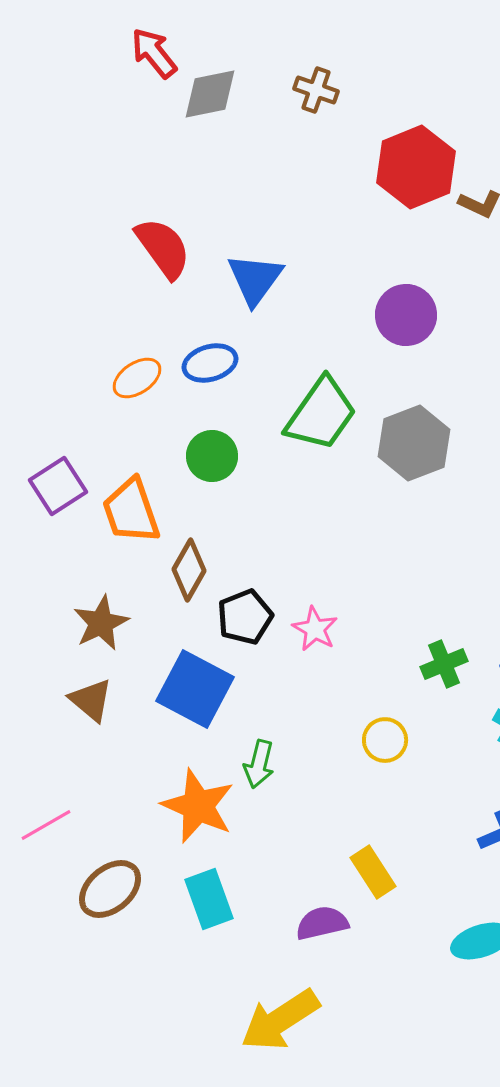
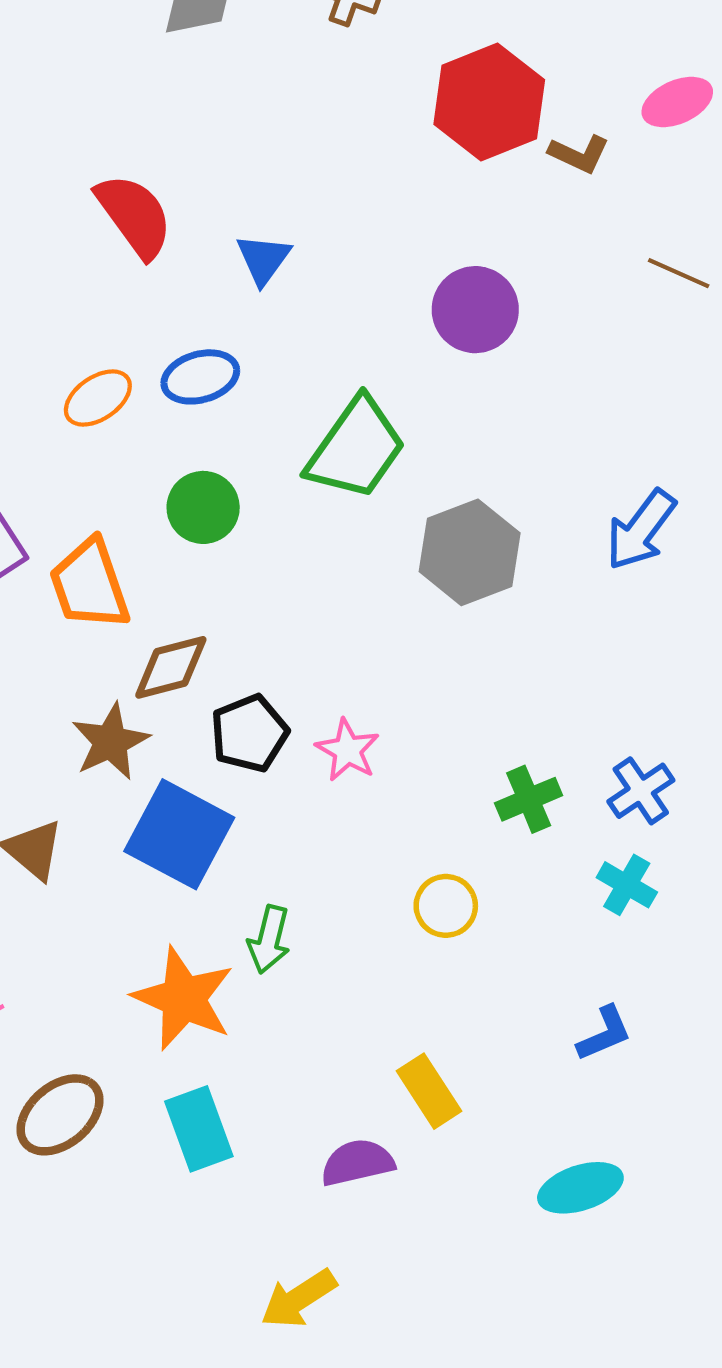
blue triangle: (255, 279) -> (263, 259), size x0.7
gray hexagon: (414, 443) -> (470, 552), moved
brown diamond: (189, 570) -> (171, 667), turned 46
brown star: (101, 623) -> (110, 742), moved
yellow arrow: (280, 1020) -> (298, 1299), size x0.7

